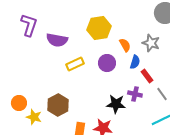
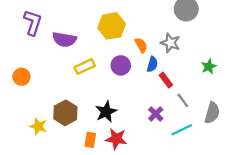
purple cross: (135, 94) -> (156, 114), moved, turned 32
orange circle: (19, 103) -> (21, 77), moved
black star: (116, 104) -> (106, 112), moved, turned -30

